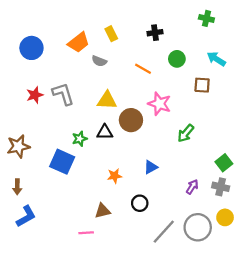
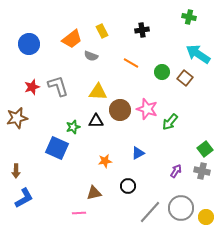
green circle: (177, 59) -> (162, 72), moved
cyan arrow: (216, 59) -> (198, 54), size x1.4
brown square: (202, 85) -> (185, 78), turned 35
pink star: (159, 104) -> (147, 109), moved
brown star: (18, 146) -> (17, 118), moved
yellow circle: (225, 217) -> (206, 217), moved

